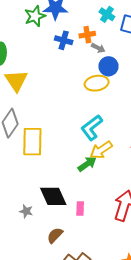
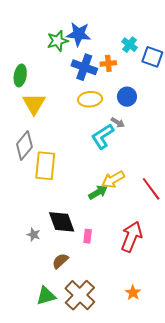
blue cross: (64, 40) -> (84, 67), size x1.4
gray arrow: (98, 48) -> (118, 123), moved
yellow ellipse: (97, 83) -> (90, 99), moved
cyan L-shape: (92, 128) -> (103, 136), moved

